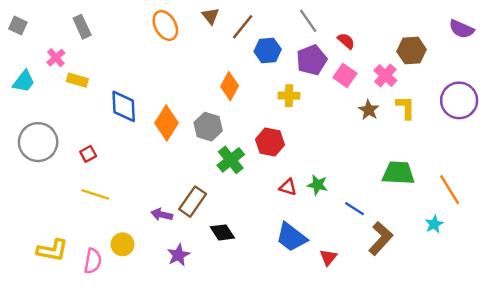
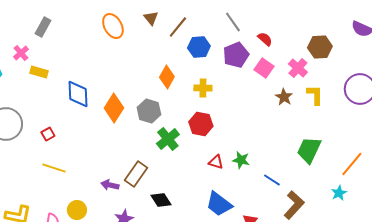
gray rectangle: (82, 27) -> (43, 27), turned 54
yellow cross: (289, 96) -> (203, 88), moved
green trapezoid: (398, 173) -> (309, 150), turned -68
orange line: (450, 190) -> (352, 164), turned 72

